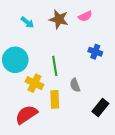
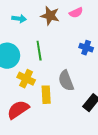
cyan arrow: (27, 22) -> (19, 19), turned -32
green line: (55, 66) -> (39, 51), moved
gray semicircle: (75, 85) -> (66, 81), size x1.5

